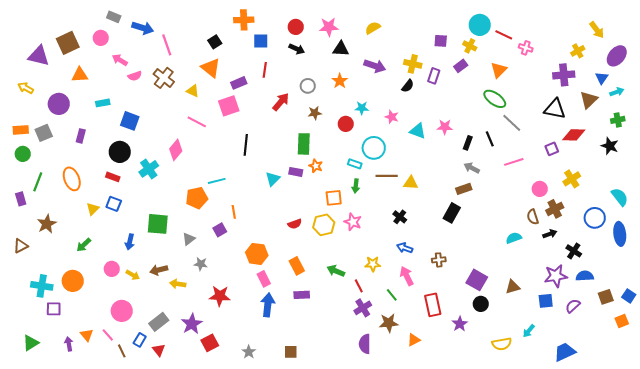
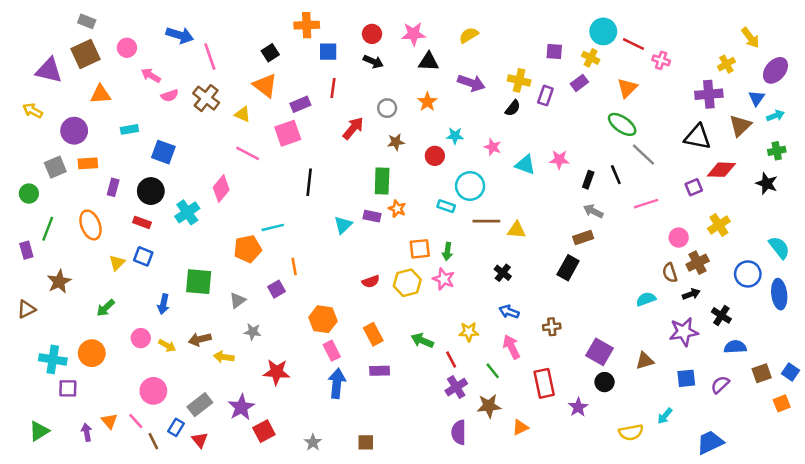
gray rectangle: (114, 17) -> (87, 21), moved
orange rectangle: (21, 130) -> (88, 163), moved
purple rectangle: (81, 136) -> (113, 187), moved
green arrow: (356, 186) -> (447, 251), moved
purple star: (556, 276) -> (684, 332), moved

